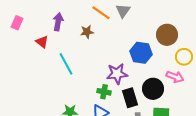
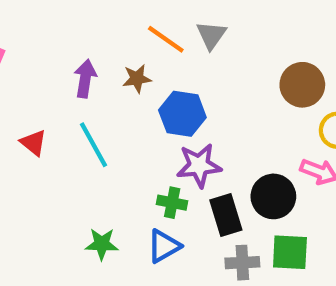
purple arrow: (58, 22) -> (85, 79), moved
red triangle: (42, 42) -> (34, 143), moved
blue hexagon: (141, 53) -> (182, 114), moved

